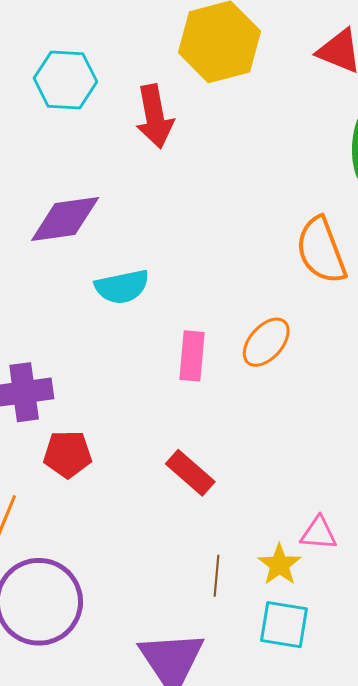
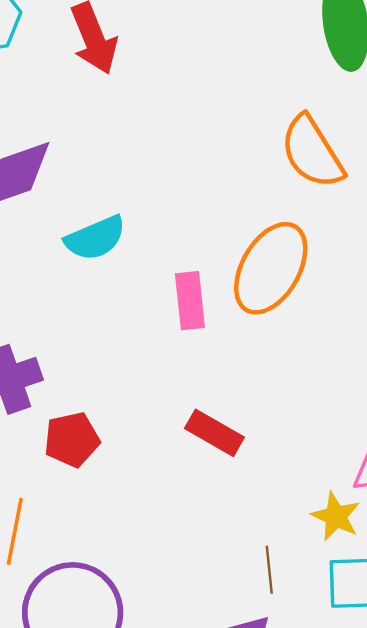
orange ellipse: (266, 342) -> (271, 268), size x1.5
brown line: (217, 576) -> (269, 570), moved

